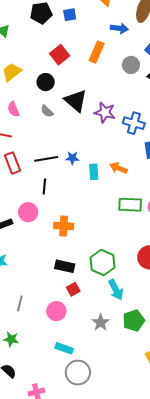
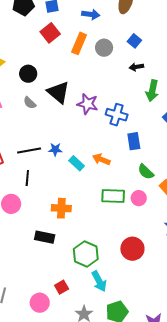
blue arrow: (119, 28) -> (91, 14), moved
red square: (60, 55) -> (50, 33), moved
gray circle: (131, 65) -> (104, 48), moved
cyan rectangle: (94, 172) -> (77, 163), turned -42
orange cross: (64, 226) -> (61, 208), moved
black rectangle: (65, 266) -> (45, 237), moved
red square: (73, 289) -> (62, 287), moved

